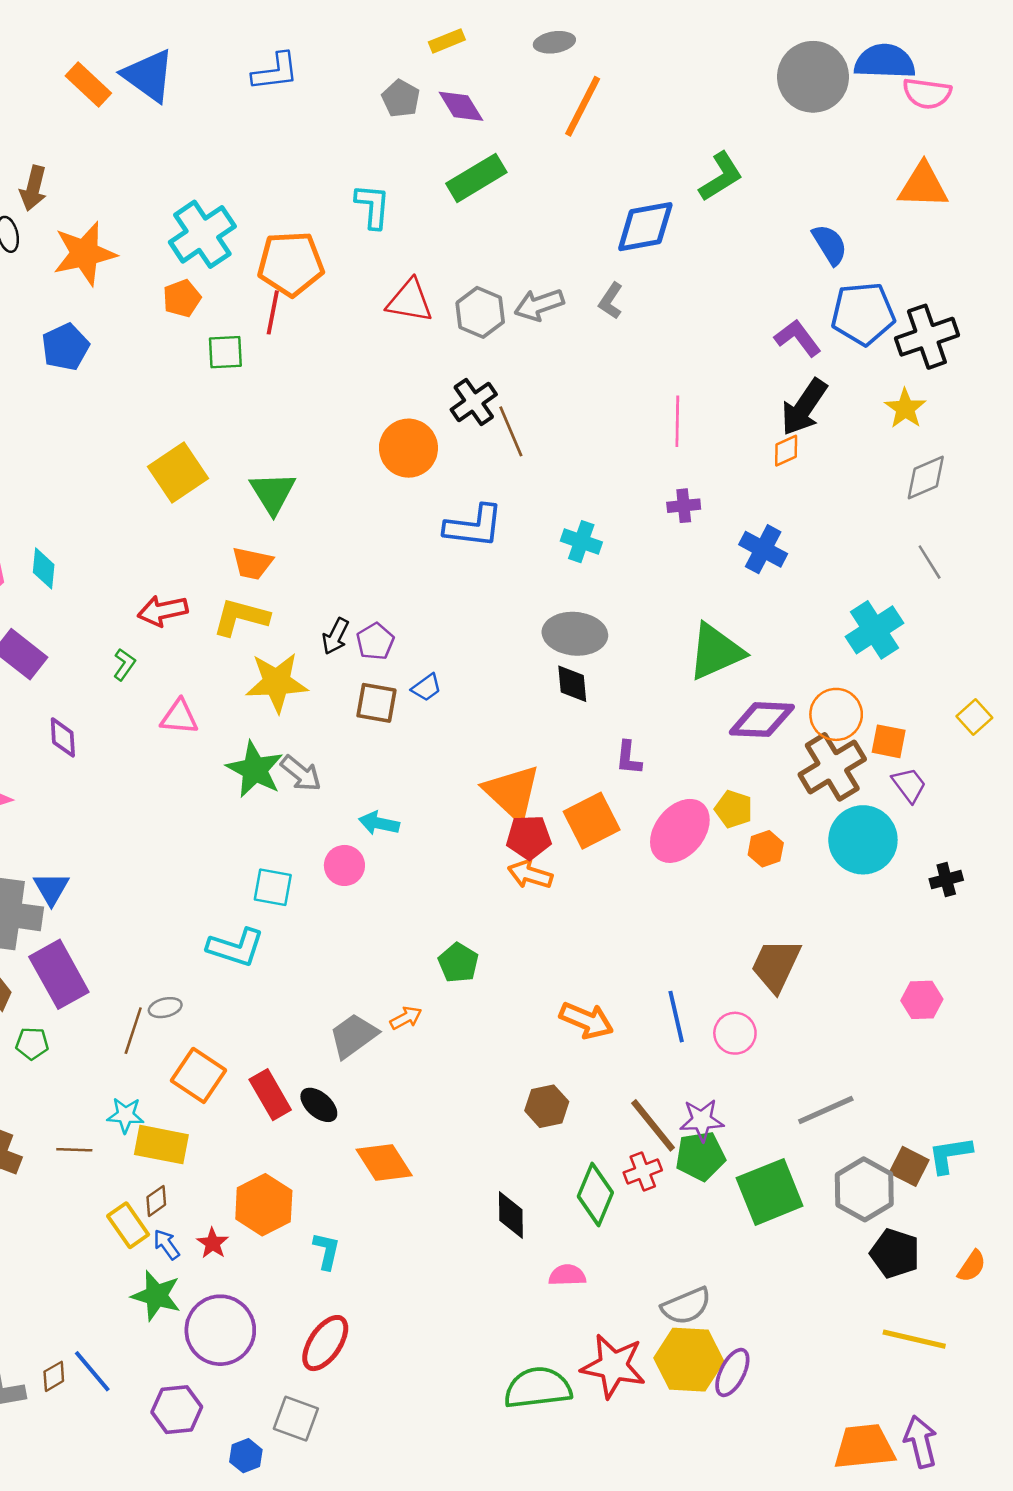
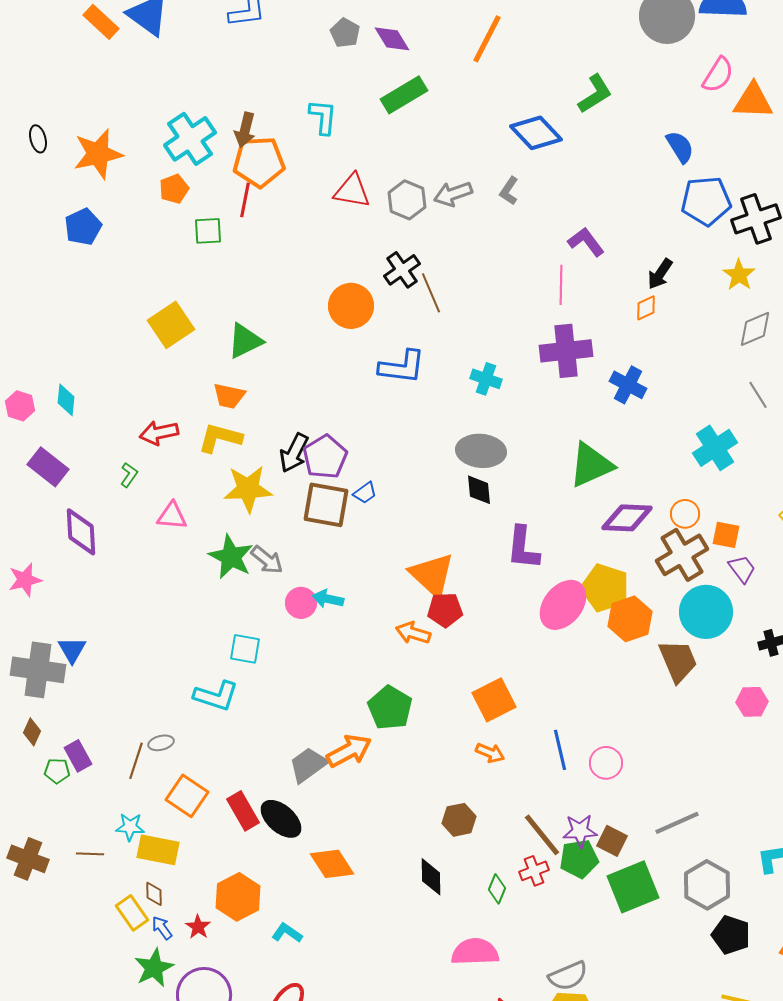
pink semicircle: (927, 93) -> (718, 75), moved, turned -66
brown arrow: (33, 188) -> (245, 130), moved
blue diamond: (645, 227) -> (536, 133), turned 57
purple L-shape: (798, 338) -> (586, 242), moved
black arrow: (804, 407) -> (660, 274), size x0.7
green triangle: (273, 493) -> (245, 341), turned 36
purple cross: (684, 506) -> (566, 351), size x2.0
black arrow: (335, 636) -> (294, 453), size x1.4
purple pentagon: (375, 641) -> (325, 457), size x1.5
brown square: (376, 703) -> (326, 505), size x1.4
orange circle: (836, 714) -> (685, 514), size x0.7
purple diamond: (63, 737) -> (81, 532), size x1.5
purple L-shape: (629, 758) -> (523, 548), size x1.6
yellow pentagon: (734, 809) -> (605, 588), size x1.6
orange square: (592, 821) -> (494, 700), moved
orange hexagon: (766, 849) -> (630, 619), size x1.6
pink circle: (344, 865) -> (301, 603), moved
orange arrow: (530, 874) -> (413, 633), moved
green pentagon: (458, 963) -> (390, 708), size x1.4
brown trapezoid: (776, 965) -> (678, 661), moved, turned 132
purple rectangle: (59, 974) -> (78, 756), moved, size x0.6
pink hexagon: (922, 1000) -> (752, 702), moved
orange arrow: (406, 1018) -> (349, 751), size x1.8
orange arrow: (586, 1020) -> (490, 753), size x0.7
black ellipse: (319, 1105) -> (281, 819), size x1.4
brown square: (909, 1166) -> (612, 841), moved
green diamond: (595, 1195) -> (497, 889), size x0.6
brown diamond: (156, 1201) -> (154, 894), turned -55
black diamond: (511, 1215) -> (431, 877), moved
cyan L-shape: (327, 1251) -> (287, 933), turned -68
pink semicircle: (567, 1275) -> (475, 952), size x1.6
green star: (156, 1296) -> (154, 968), turned 30

